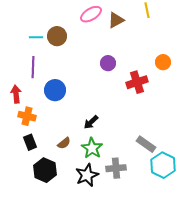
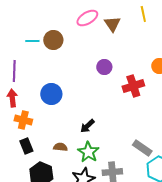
brown triangle: (116, 20) -> (112, 24), turned -36
purple line: (33, 67) -> (14, 71), moved
brown semicircle: (64, 143) -> (60, 147), turned -136

